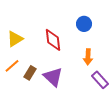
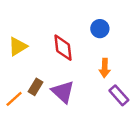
orange line: (12, 66) -> (14, 99), moved

